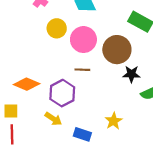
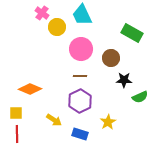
yellow circle: (57, 28) -> (57, 27), moved
brown circle: (117, 50) -> (111, 58), size x0.7
purple hexagon: (62, 93) -> (80, 101), moved

